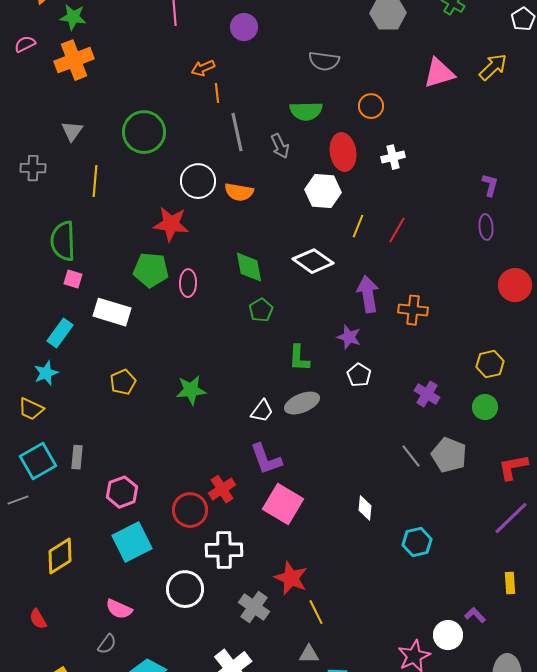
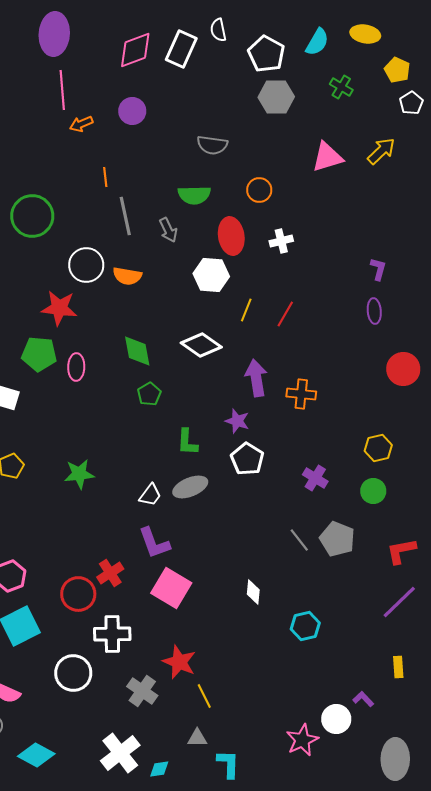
orange arrow: (203, 68) -> (81, 124), moved
white pentagon: (359, 375) -> (247, 459), size x1.4

